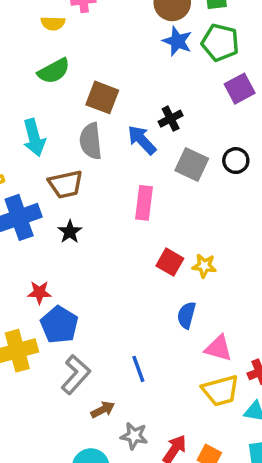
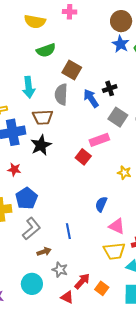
yellow semicircle: (53, 23) -> (35, 22), moved, size x1.5
pink rectangle: (144, 203) -> (99, 140), moved, turned 54
black star: (70, 232) -> (41, 145), size x1.5
red square: (170, 262) -> (83, 157), moved
yellow star: (204, 266) -> (124, 173), moved
red star: (39, 292) -> (14, 169), moved

